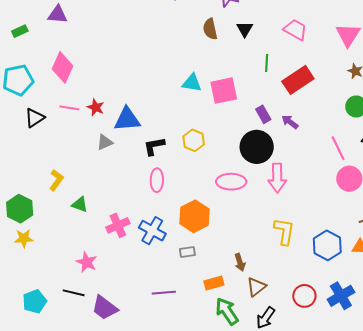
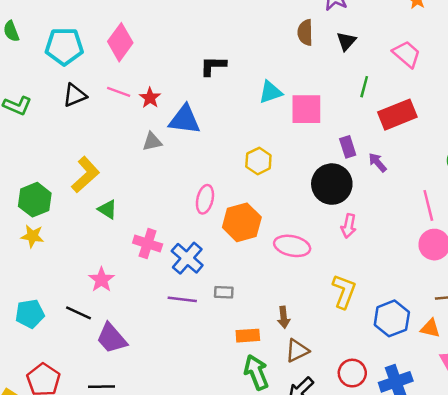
cyan triangle: (192, 83) -> (270, 92), turned -40
black L-shape: (154, 146) -> (213, 66), moved
pink arrow: (277, 178) -> (349, 226), size x0.7
yellow L-shape: (56, 180) -> (85, 175), size x1.4
pink ellipse: (231, 182) -> (292, 246), moved
orange hexagon: (194, 216) -> (242, 222), moved
pink cross: (118, 225) -> (148, 244), turned 30
purple line: (164, 293) -> (182, 299), moved

